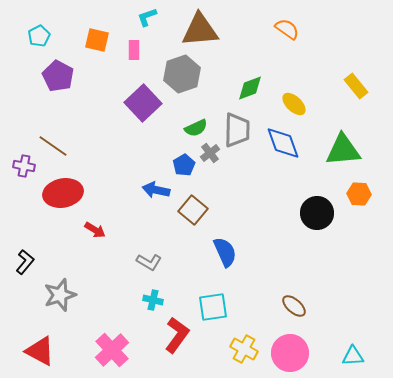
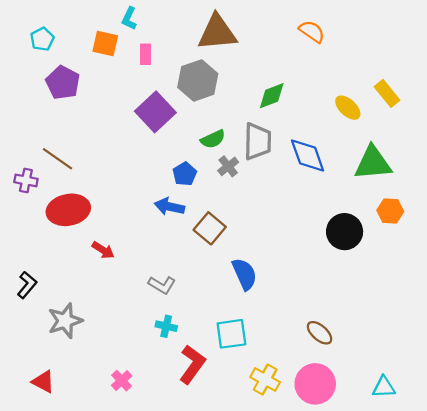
cyan L-shape: (147, 17) -> (129, 18), moved, turned -45
yellow ellipse: (294, 104) -> (348, 108), moved
blue pentagon: (184, 165) -> (185, 174), moved
pink cross: (112, 350) -> (122, 381), size x0.6
red triangle: (40, 351) -> (43, 382), size x0.7

